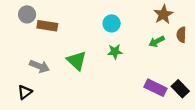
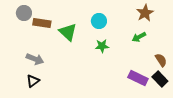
brown semicircle: (181, 35) -> (161, 60), moved, turned 144
green triangle: (77, 61) -> (68, 32), moved
black triangle: (25, 92) -> (33, 81), moved

